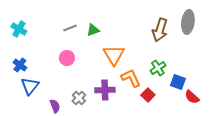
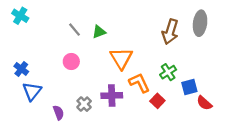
gray line: (70, 28) -> (74, 30), turned 72
cyan cross: (19, 29) -> (20, 16), moved
blue square: (178, 82) -> (189, 87), turned -35

